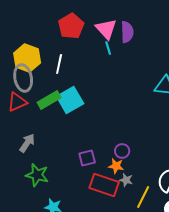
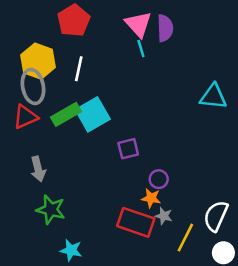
red pentagon: (71, 26) -> (74, 20), moved
gray arrow: (27, 143) -> (38, 169), turned 132
purple square: (87, 158) -> (128, 149), moved

